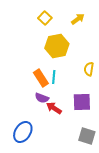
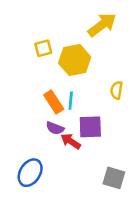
yellow square: (45, 18) -> (43, 48), moved, turned 32
yellow arrow: (78, 19) -> (102, 25), size x1.6
purple square: (82, 102) -> (90, 127), moved

